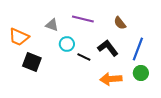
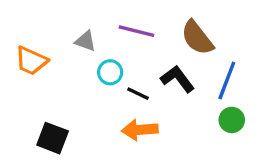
brown semicircle: (120, 23) -> (197, 38), size x1.6
black square: (32, 62) -> (53, 138), moved
orange arrow: (111, 79) -> (140, 130), moved

